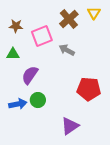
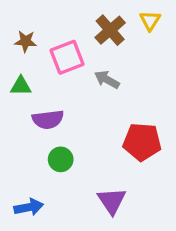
purple semicircle: (30, 75) -> (48, 119), turned -132
blue arrow: (18, 104) -> (29, 207), moved
purple triangle: (70, 126) -> (112, 201), turned -30

